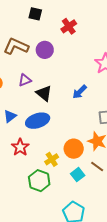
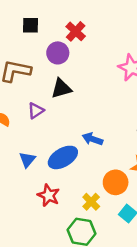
purple circle: (45, 50) -> (58, 53), moved
blue arrow: (80, 92) -> (92, 139), moved, turned 77
black triangle: (44, 93) -> (61, 89), moved, turned -42

